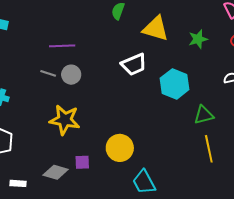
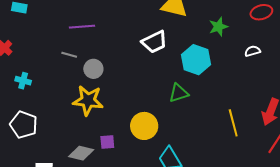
green star: (198, 39) -> (218, 27), moved
gray circle: (71, 75) -> (93, 69), moved
green triangle: (204, 115) -> (179, 93), moved

